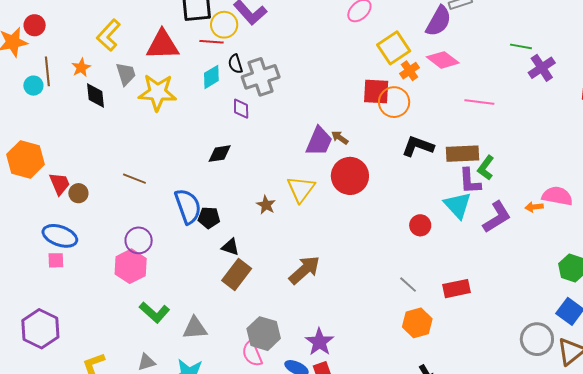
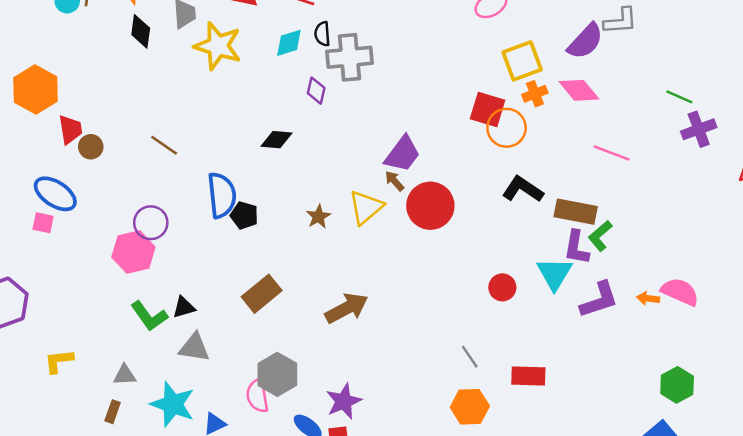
brown arrow: (340, 138) -> (394, 181), moved
black triangle: (230, 247) -> (184, 307), moved, turned -48

